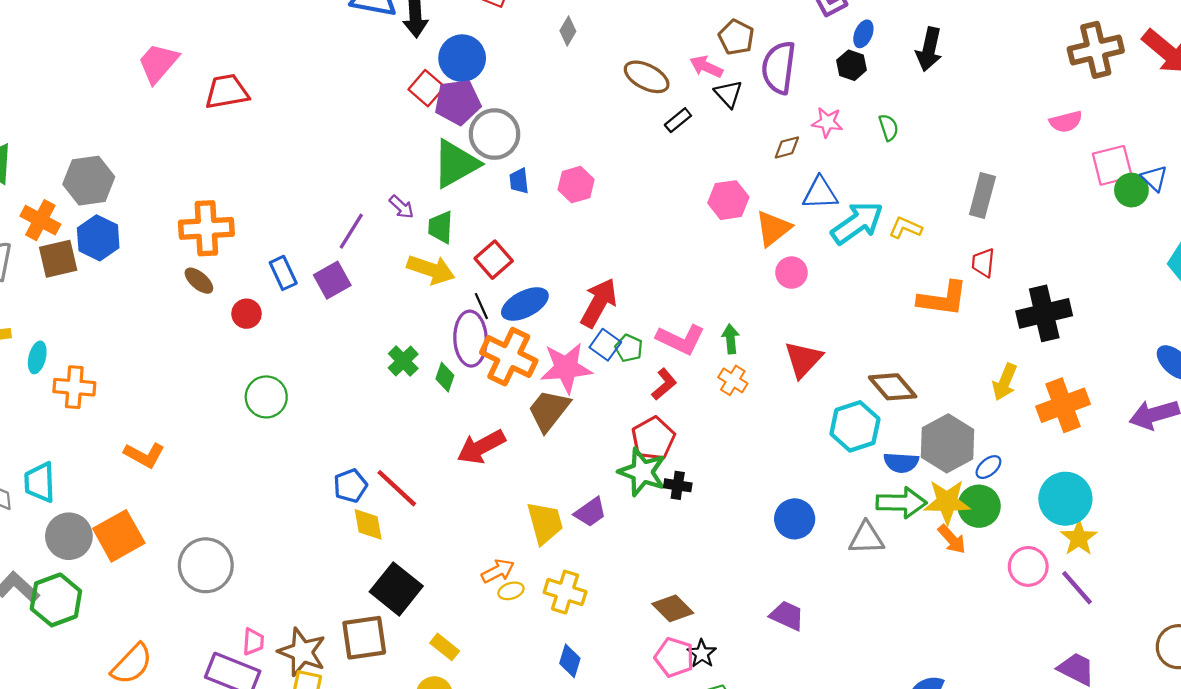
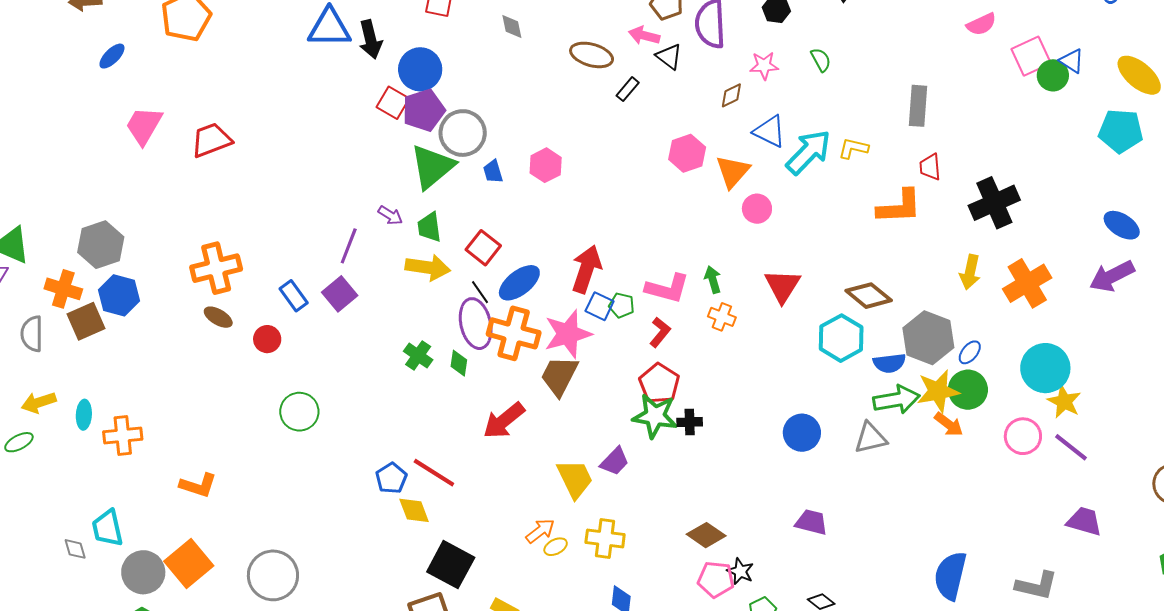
gray diamond: (568, 31) -> (512, 27), turned -32
blue triangle: (820, 193) -> (770, 131), turned 39

